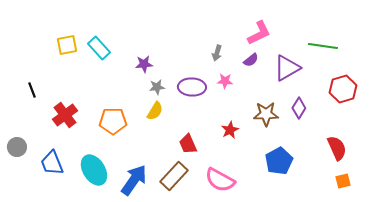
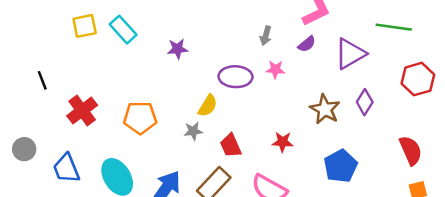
gray star: (157, 87) -> (193, 131), moved
yellow semicircle: (155, 111) -> (208, 106), moved
brown star: (266, 114) -> (325, 109), turned 30
red star: (230, 130) -> (283, 142), moved, turned 30

